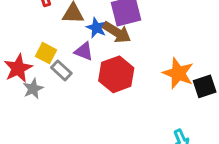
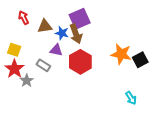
brown arrow: (117, 32) -> (76, 34), turned 48
yellow square: (46, 53) -> (14, 50), moved

